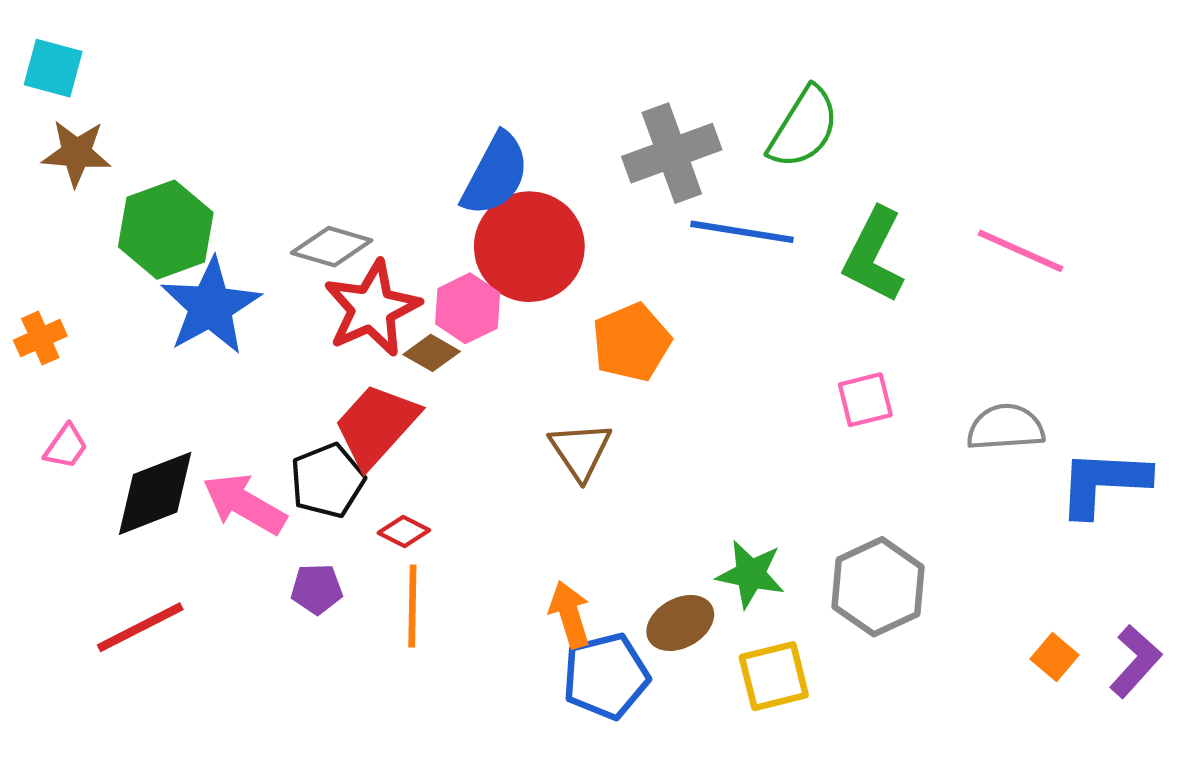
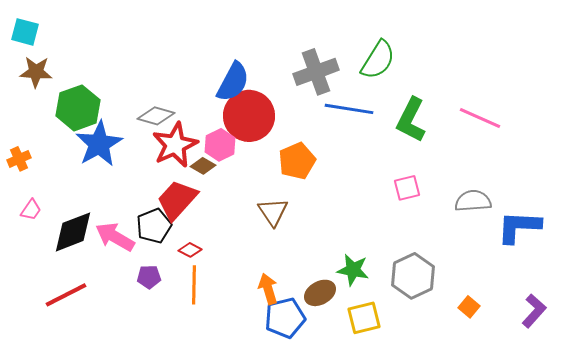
orange square: (1055, 657) -> (469, 307), moved

